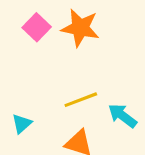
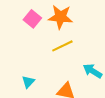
yellow line: (81, 100) -> (62, 46), moved

